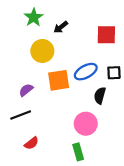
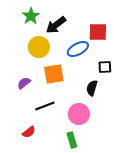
black arrow: (61, 27) -> (56, 25), size x1.5
blue ellipse: (86, 72) -> (78, 49), moved
black line: (21, 115) -> (45, 106), moved

